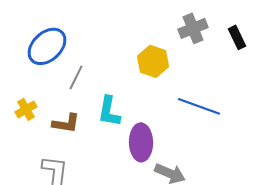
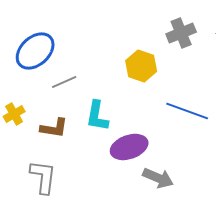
gray line: (76, 77) -> (64, 82), turned 40
purple ellipse: (141, 142) -> (129, 147), turned 72

